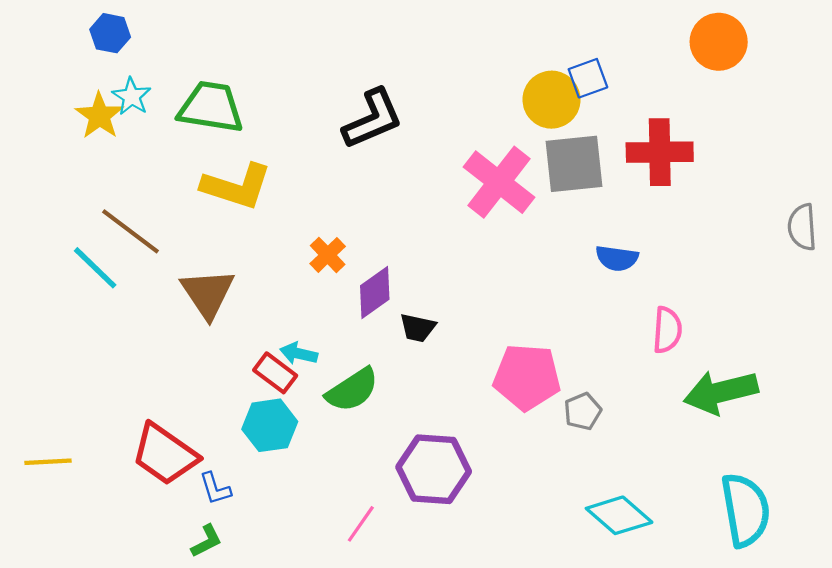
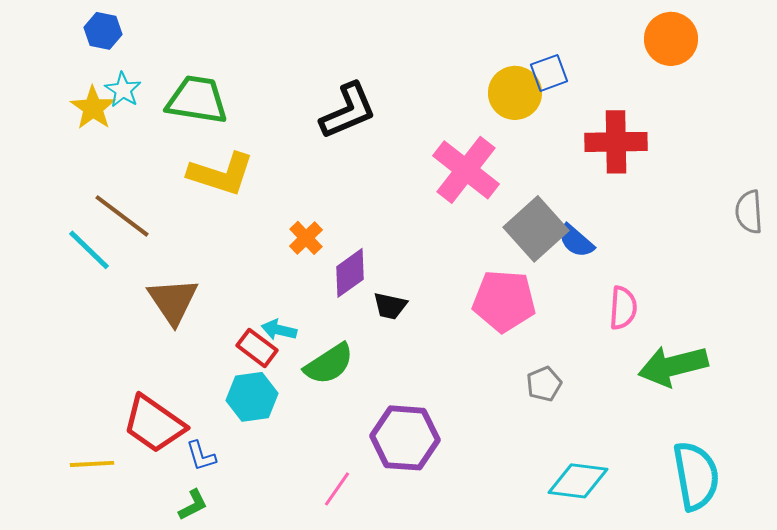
gray square: (574, 164) -> (536, 229), moved, turned -36
blue semicircle: (617, 258) -> (576, 241), turned 33
brown triangle: (208, 294) -> (173, 301), moved
pink pentagon: (527, 377) -> (504, 301), moved
yellow line: (48, 462) -> (92, 464), moved
cyan diamond: (619, 515) -> (578, 481), turned -34

